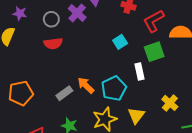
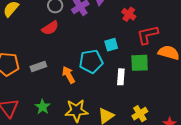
red semicircle: (53, 43) -> (50, 28), turned -42
cyan pentagon: (114, 88) -> (91, 61), moved
gray rectangle: (64, 93) -> (38, 66), moved

